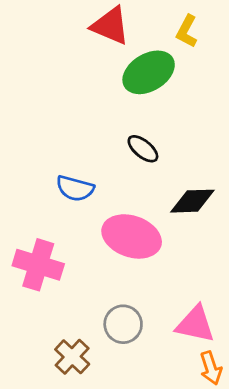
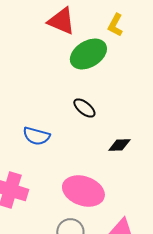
black diamond: (192, 201) -> (119, 145), size x0.7
pink ellipse: (132, 236) -> (83, 191), moved

